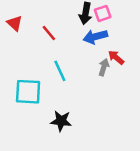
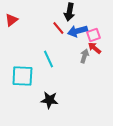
pink square: (103, 13) -> (93, 35), moved
red triangle: (15, 23) -> (11, 20), turned 40
red line: (49, 33) -> (58, 28), moved

